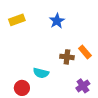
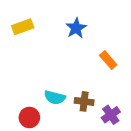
orange rectangle: (85, 52) -> (108, 60), moved
brown cross: (67, 57) -> (84, 101), moved

